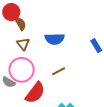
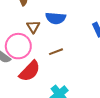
brown triangle: (23, 44) -> (33, 27), moved

